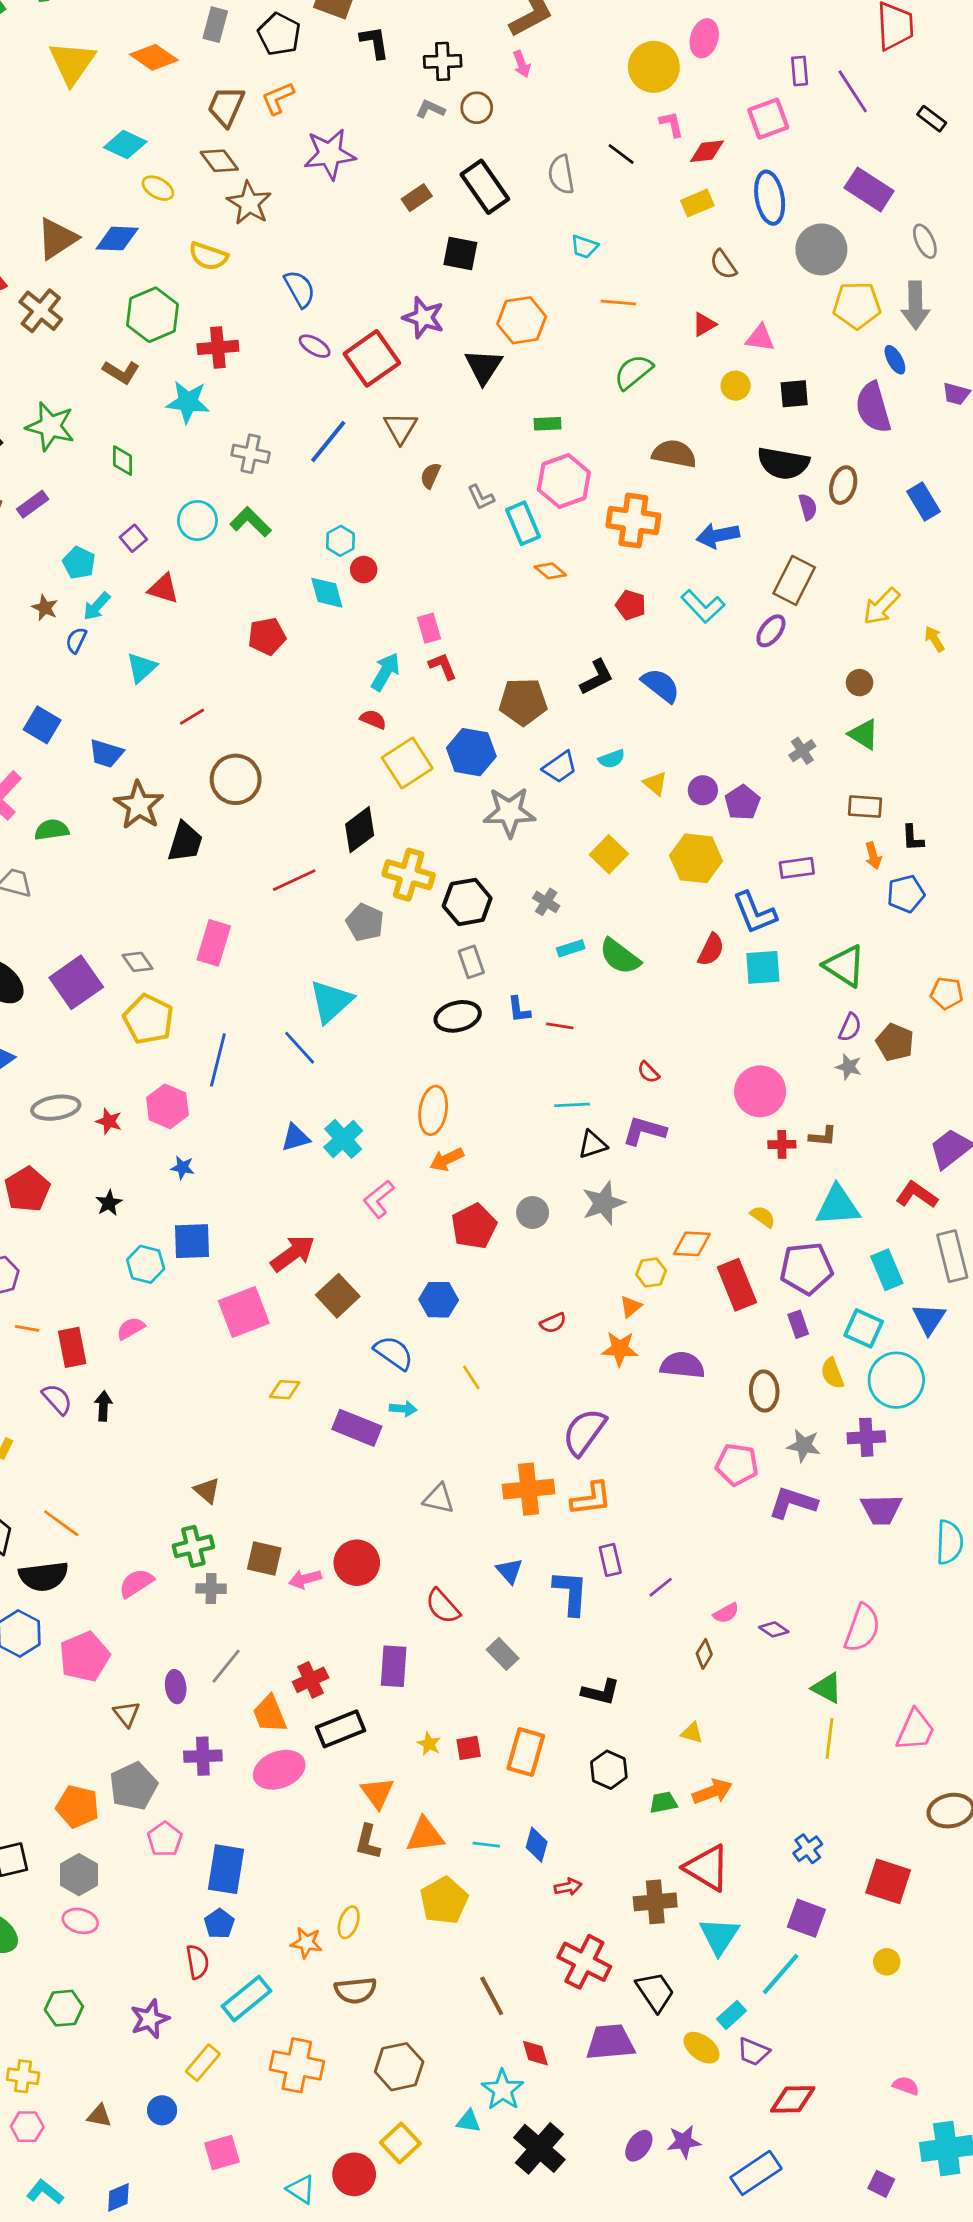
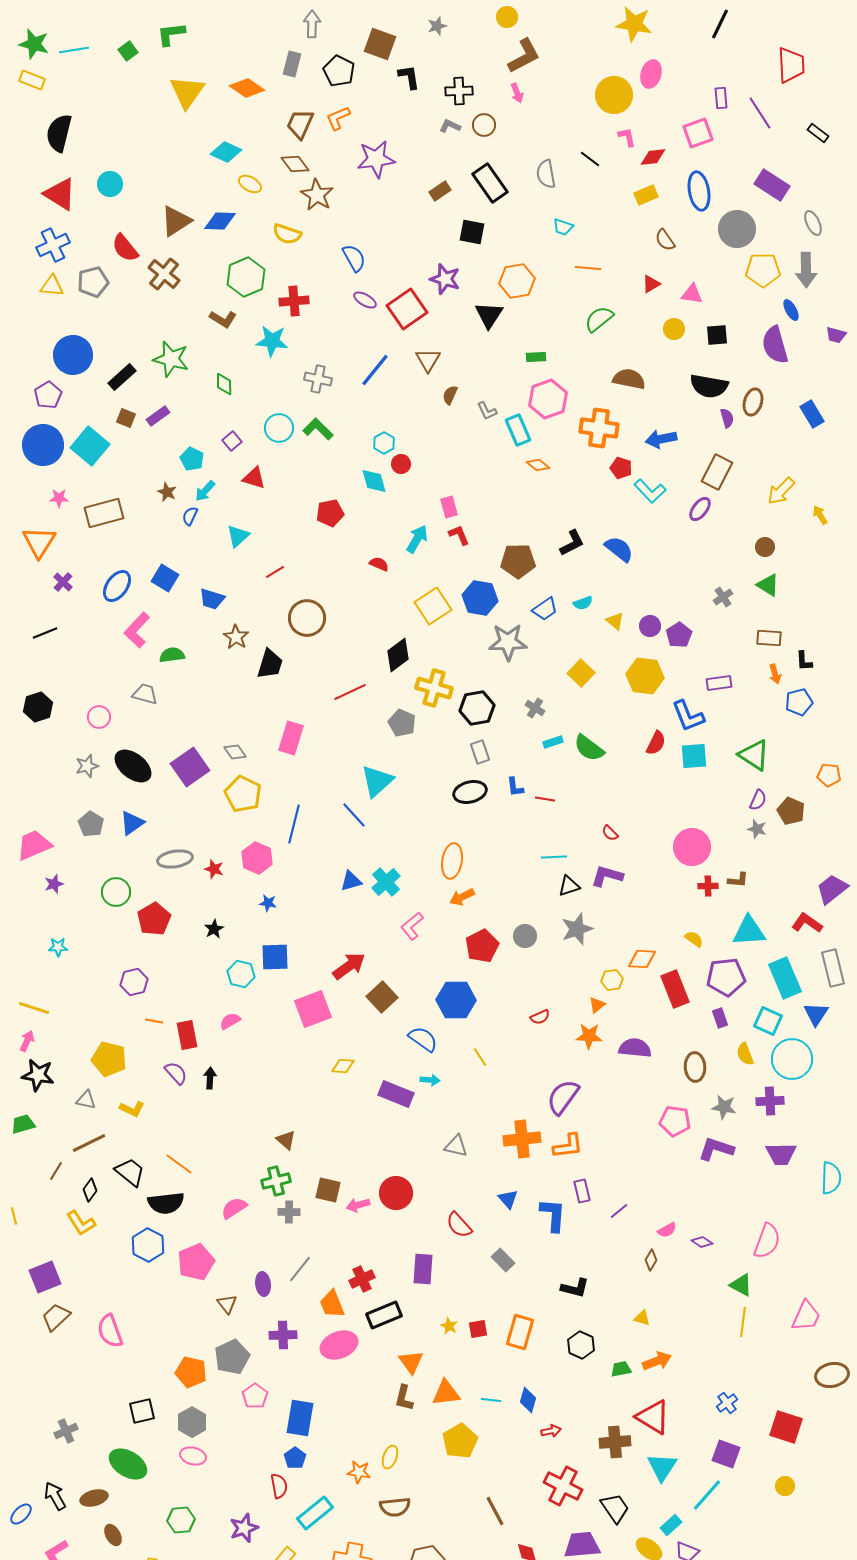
red pentagon: (631, 605) -> (621, 468), moved
red semicircle: (373, 719) -> (379, 564), moved
brown star: (139, 805) -> (236, 637), size x0.7
cyan rectangle: (887, 1270) -> (785, 978), size x1.4
blue hexagon: (439, 1300) -> (456, 1000), size x1.4

